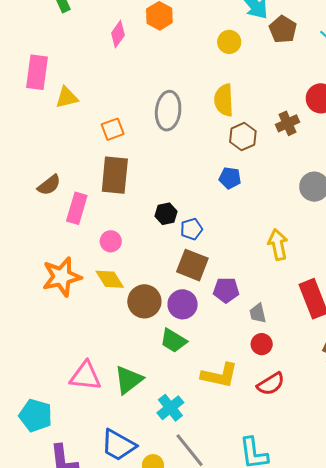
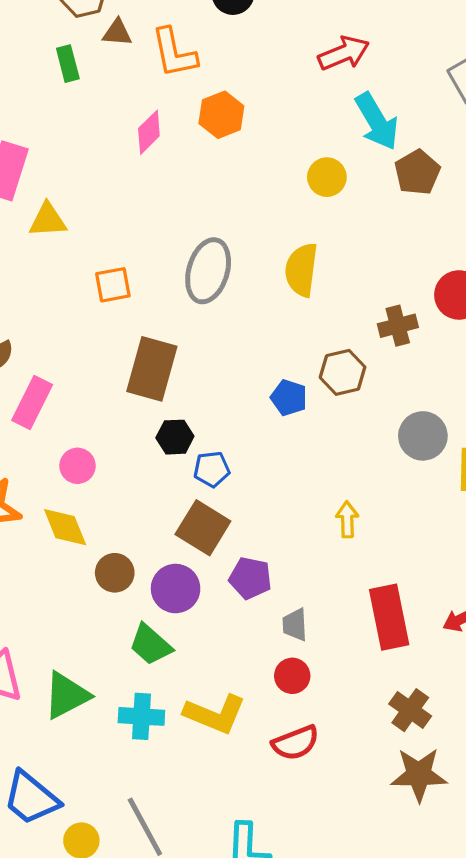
brown hexagon: (243, 137) -> (343, 372), moved
brown rectangle: (115, 175) -> (152, 369), moved
yellow arrow: (278, 245) -> (347, 519), size x0.7
brown circle: (144, 301) -> (115, 573), size x0.7
cyan cross: (170, 408) -> (141, 716), moved, turned 32

